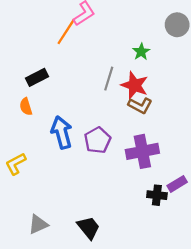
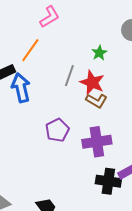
orange line: (66, 31) -> (30, 50), moved
blue arrow: (62, 132) -> (21, 88), moved
black cross: (157, 195) -> (108, 181), size x1.4

